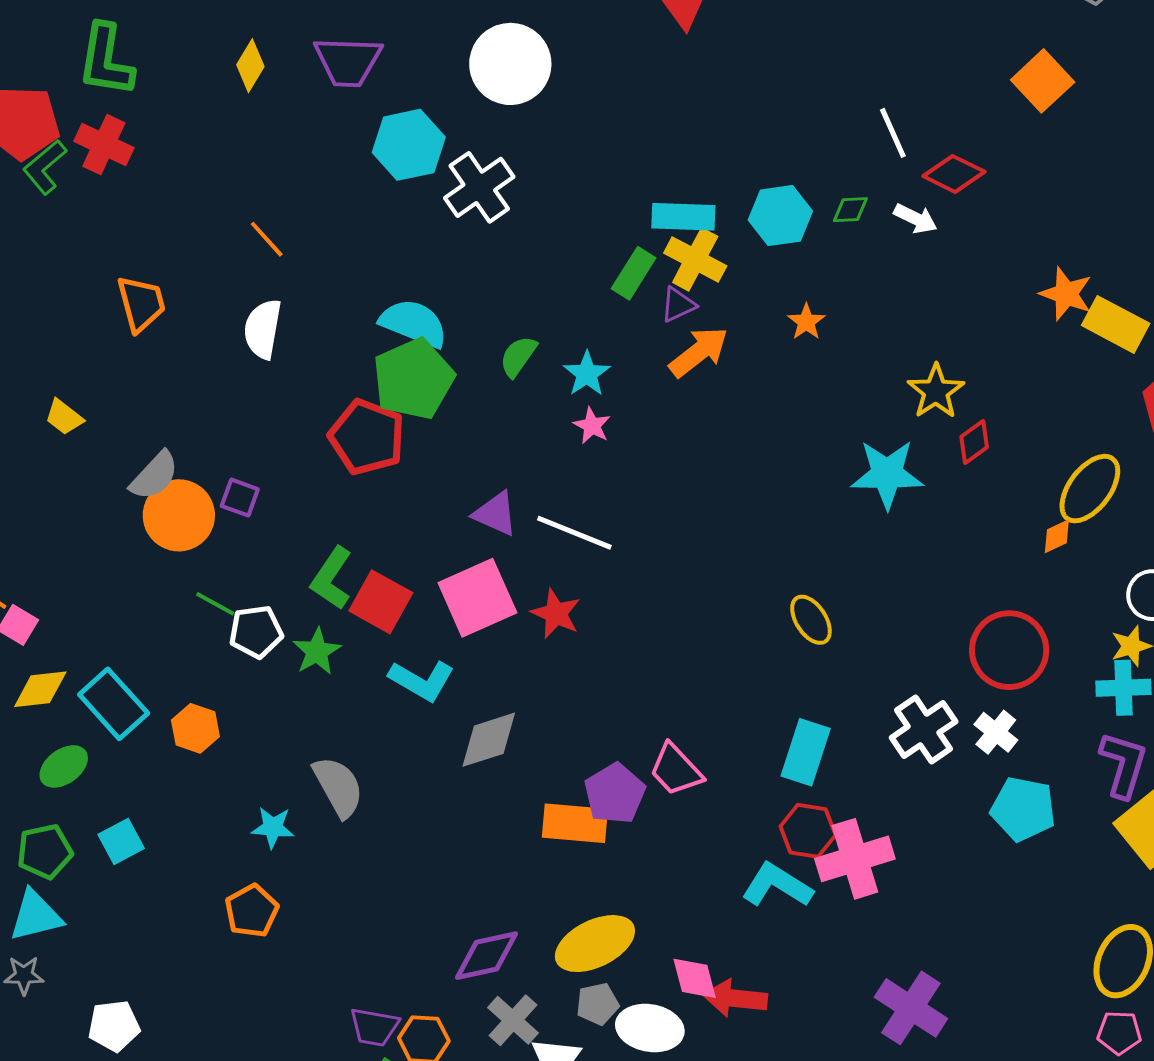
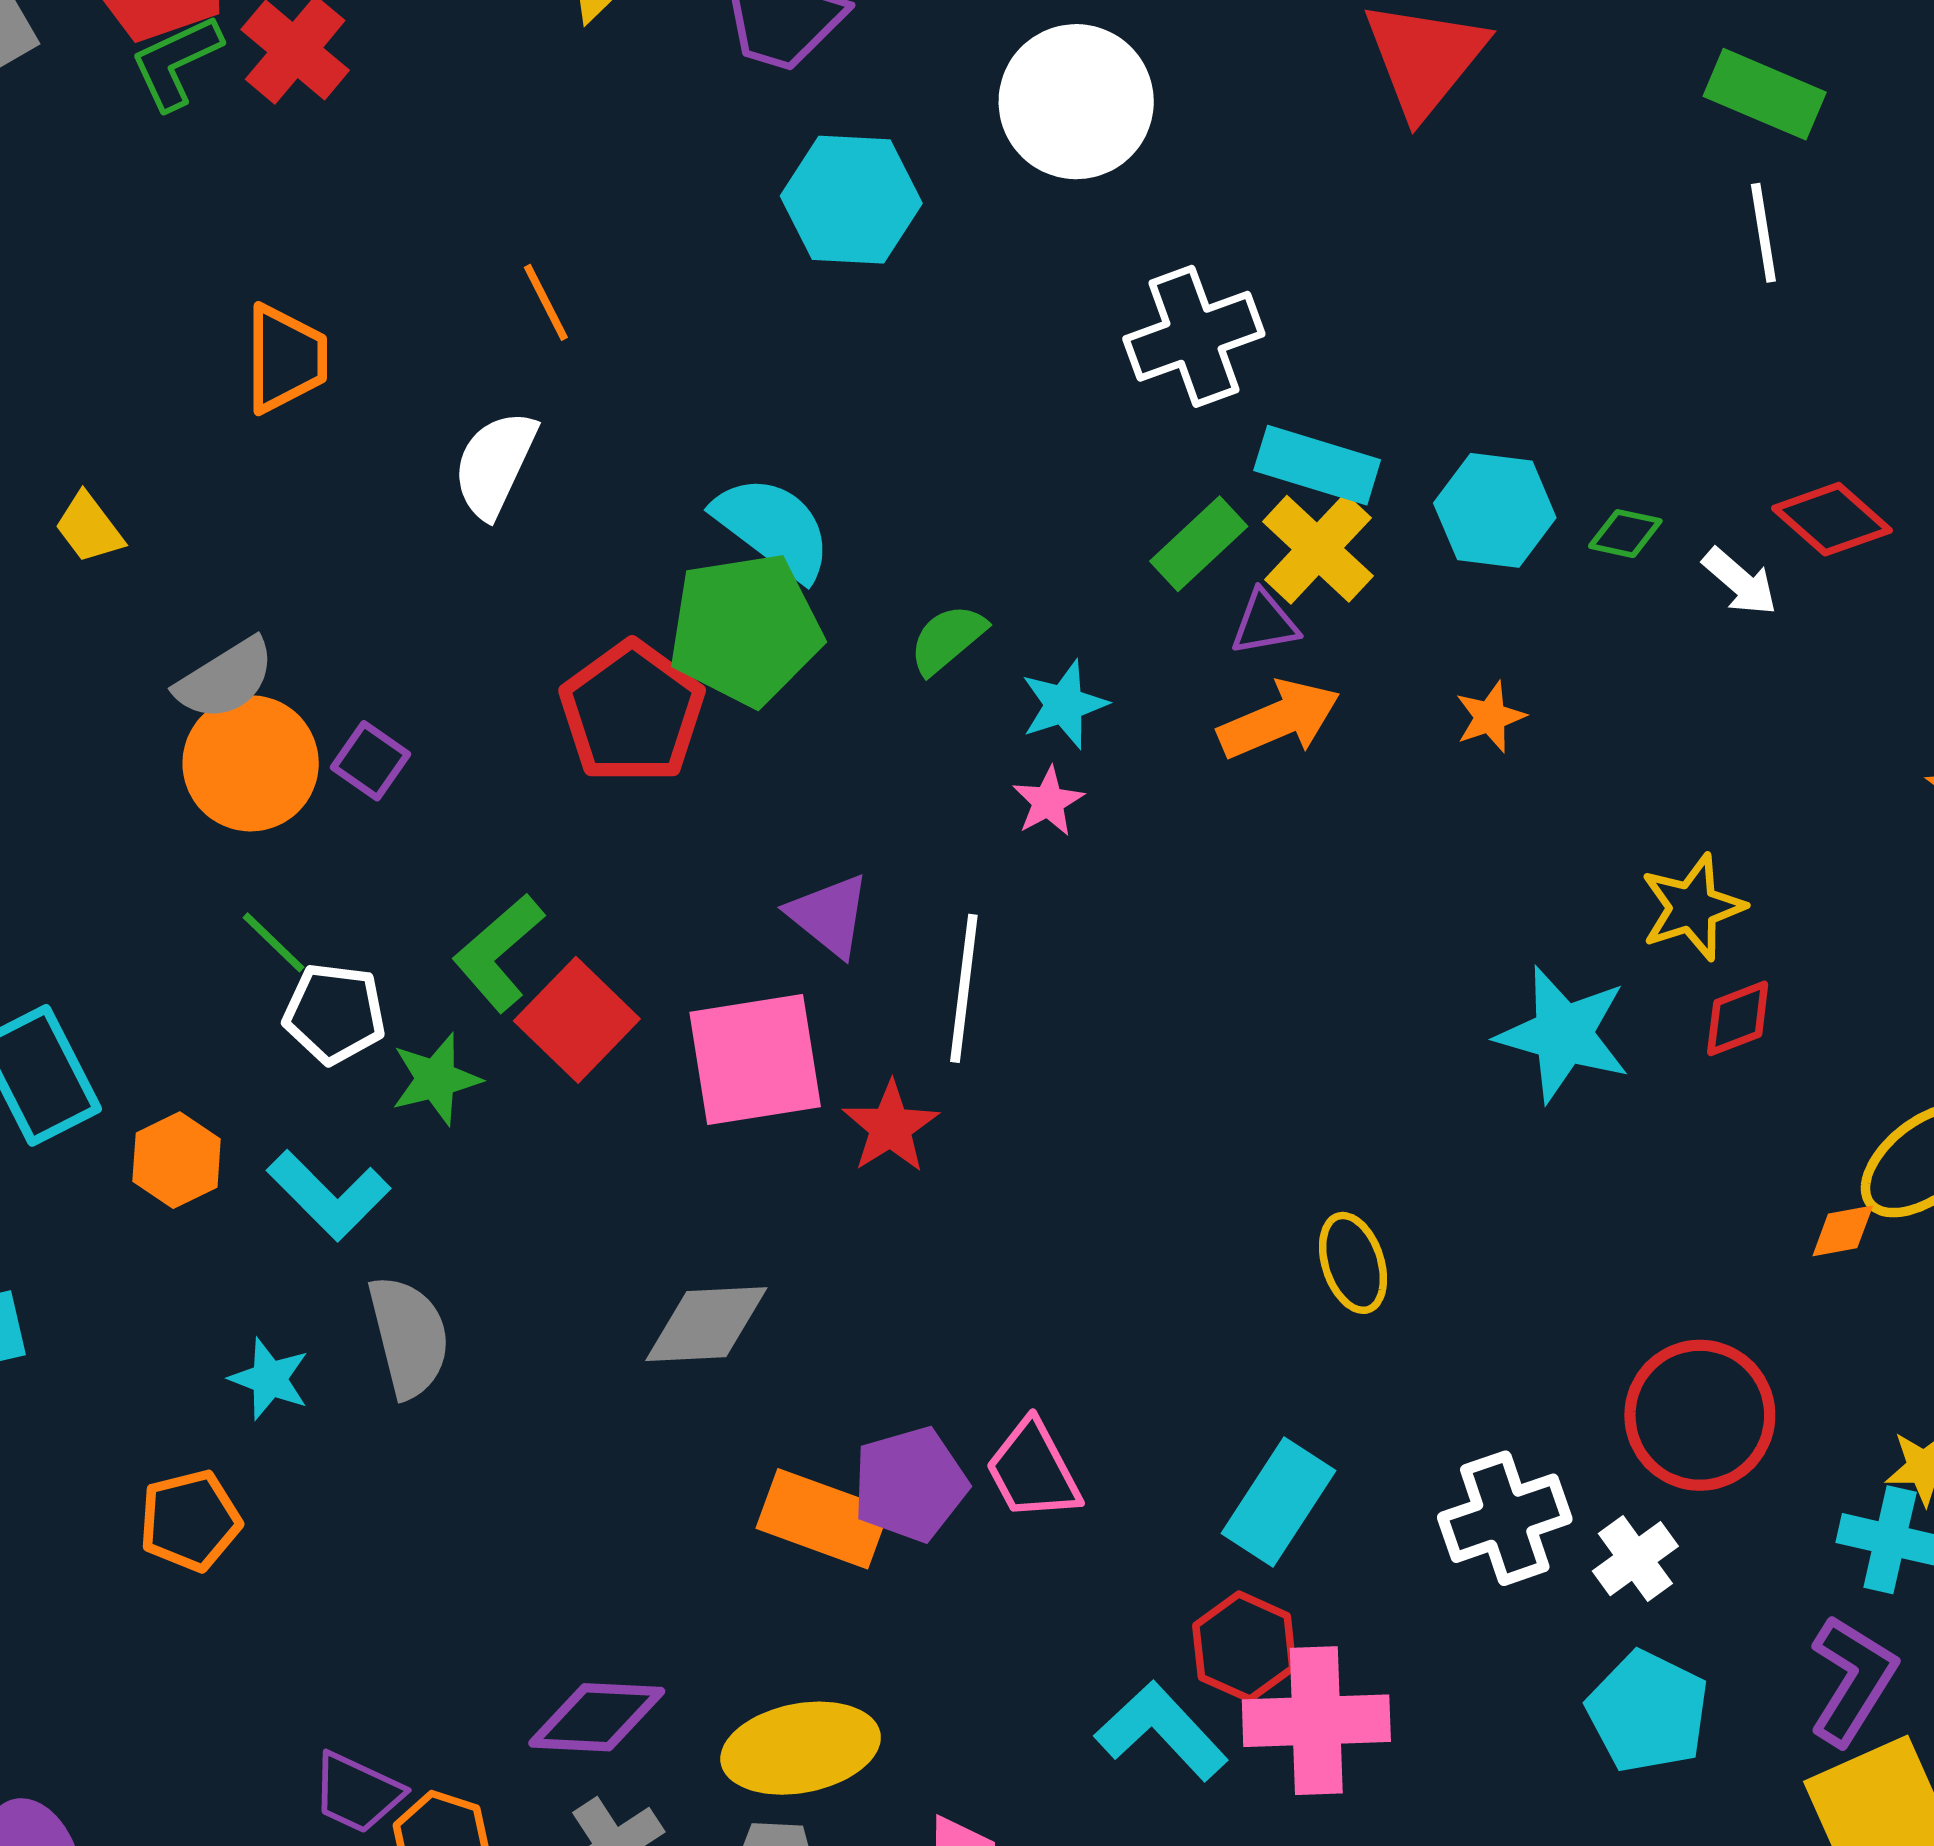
white line: (893, 133) -> (1763, 233), moved
white cross: (479, 187) -> (1194, 336), moved
white line: (574, 533) -> (964, 988), turned 60
cyan L-shape: (422, 680) -> (329, 1195), moved

